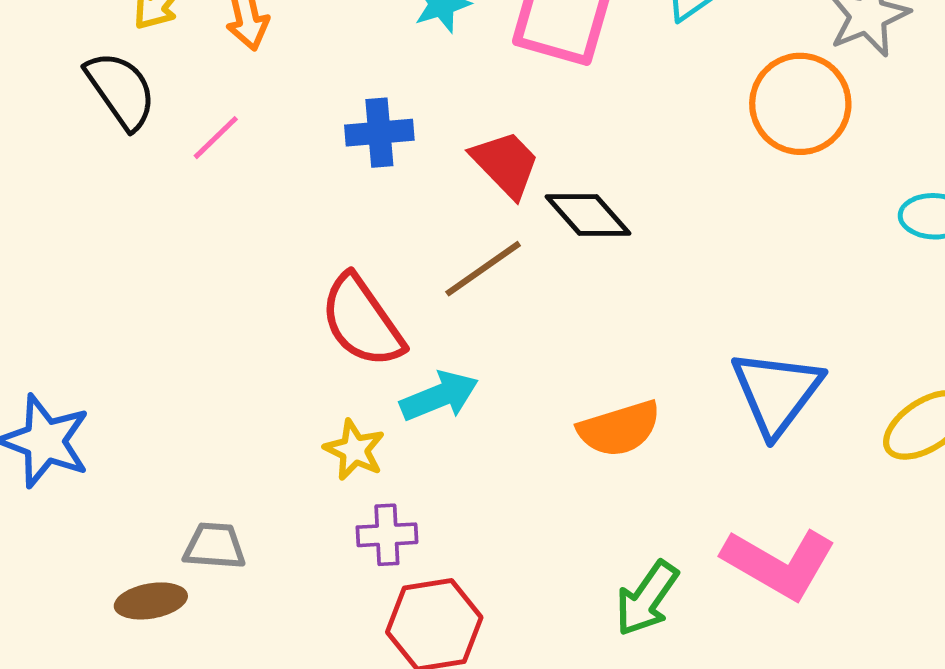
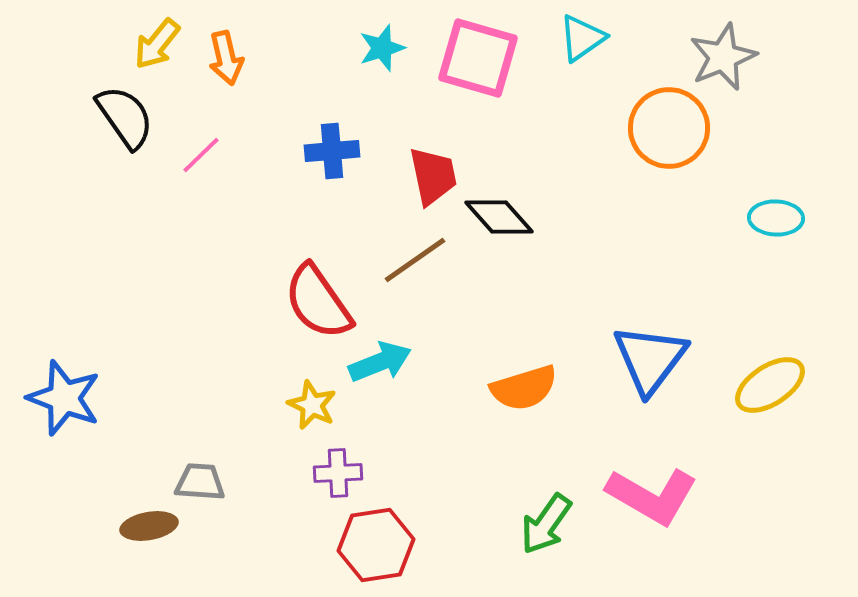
red trapezoid: (506, 164) -> (433, 176), turned 32

